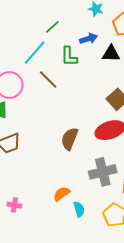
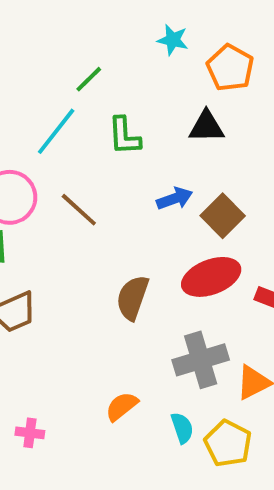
blue arrow: (89, 39) -> (175, 199), moved
brown line: (48, 79) -> (79, 210), moved
cyan semicircle: (79, 209) -> (182, 428), moved

